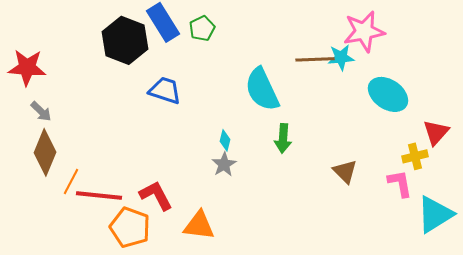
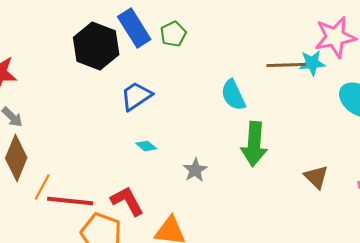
cyan semicircle: (262, 89) -> (233, 95), size x0.7
blue trapezoid: (165, 90) -> (136, 96), turned -52
green arrow: (283, 138) -> (254, 144), size x1.5
cyan diamond: (225, 140) -> (146, 146), moved, turned -65

